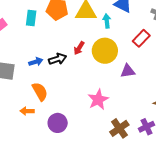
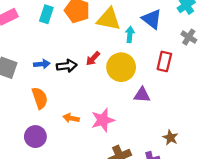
red rectangle: (141, 38) -> (164, 61), turned -42
orange arrow: (27, 111) -> (71, 118), moved
purple circle: (58, 123) -> (35, 137), moved

